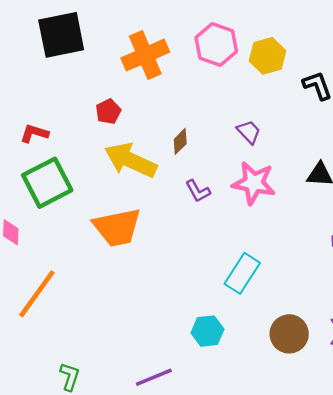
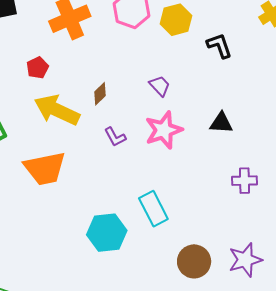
pink star: (254, 183) -> (164, 130), turned -30
cyan rectangle: (242, 273) -> (153, 209), turned -60
cyan hexagon: (207, 331) -> (107, 233), moved, size x1.4

